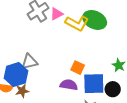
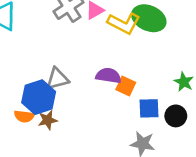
blue square: (94, 84) -> (149, 108), size x0.7
purple semicircle: (69, 85) -> (108, 76), moved

